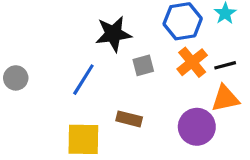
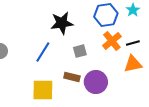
gray square: (143, 65) -> (80, 51), moved
purple circle: (197, 127) -> (96, 82), moved

